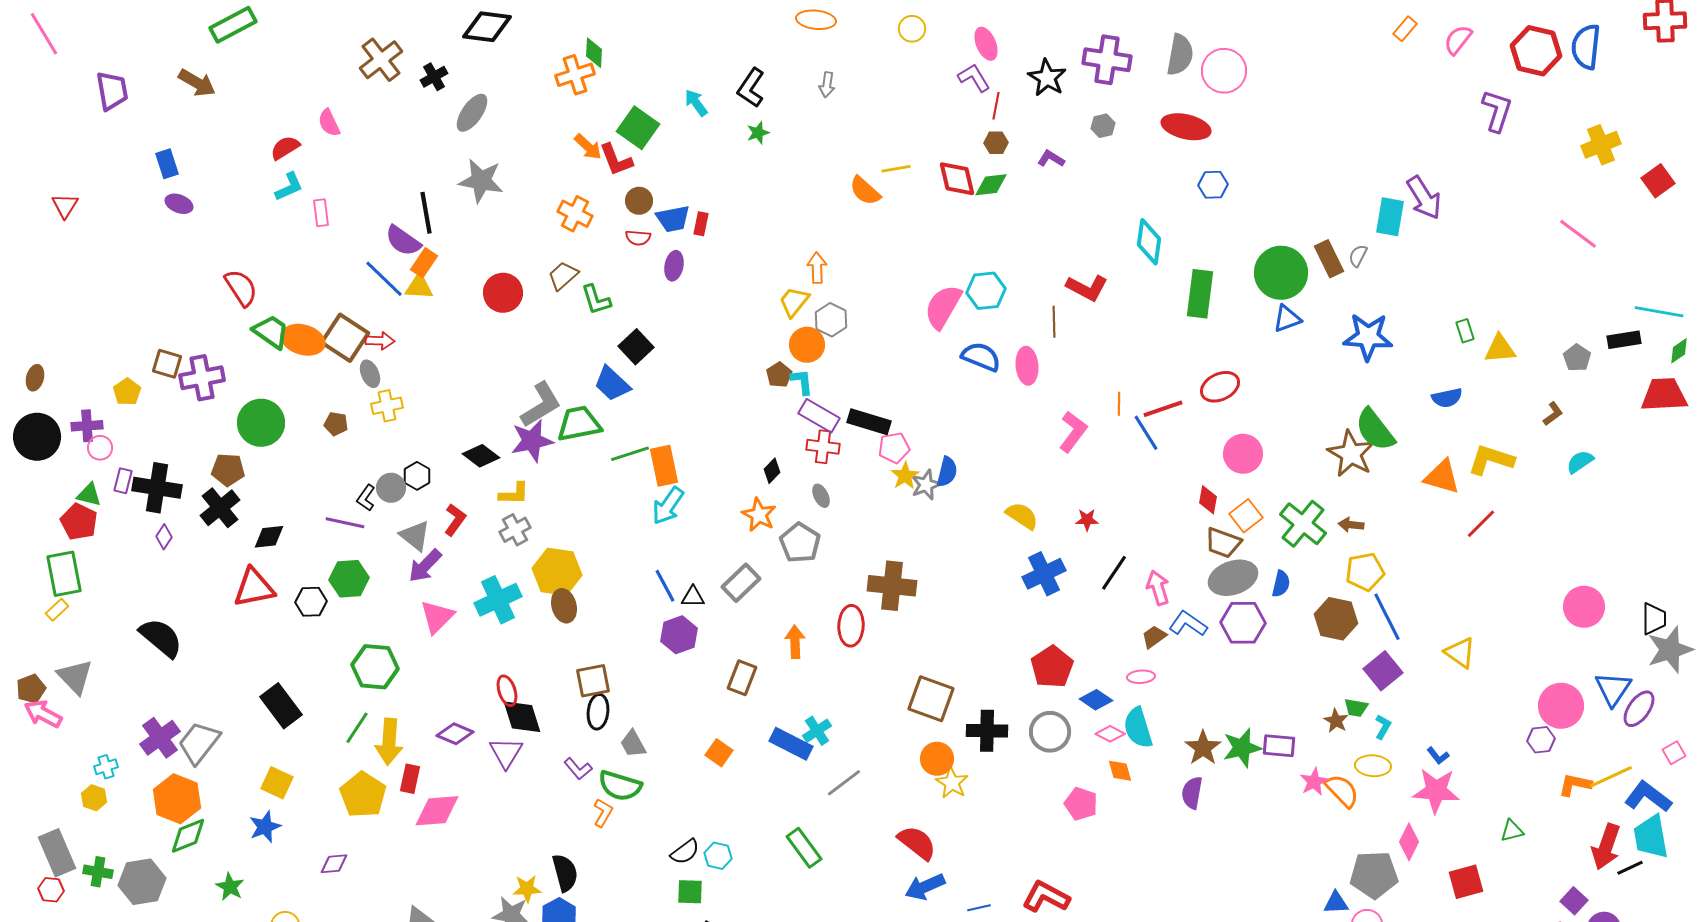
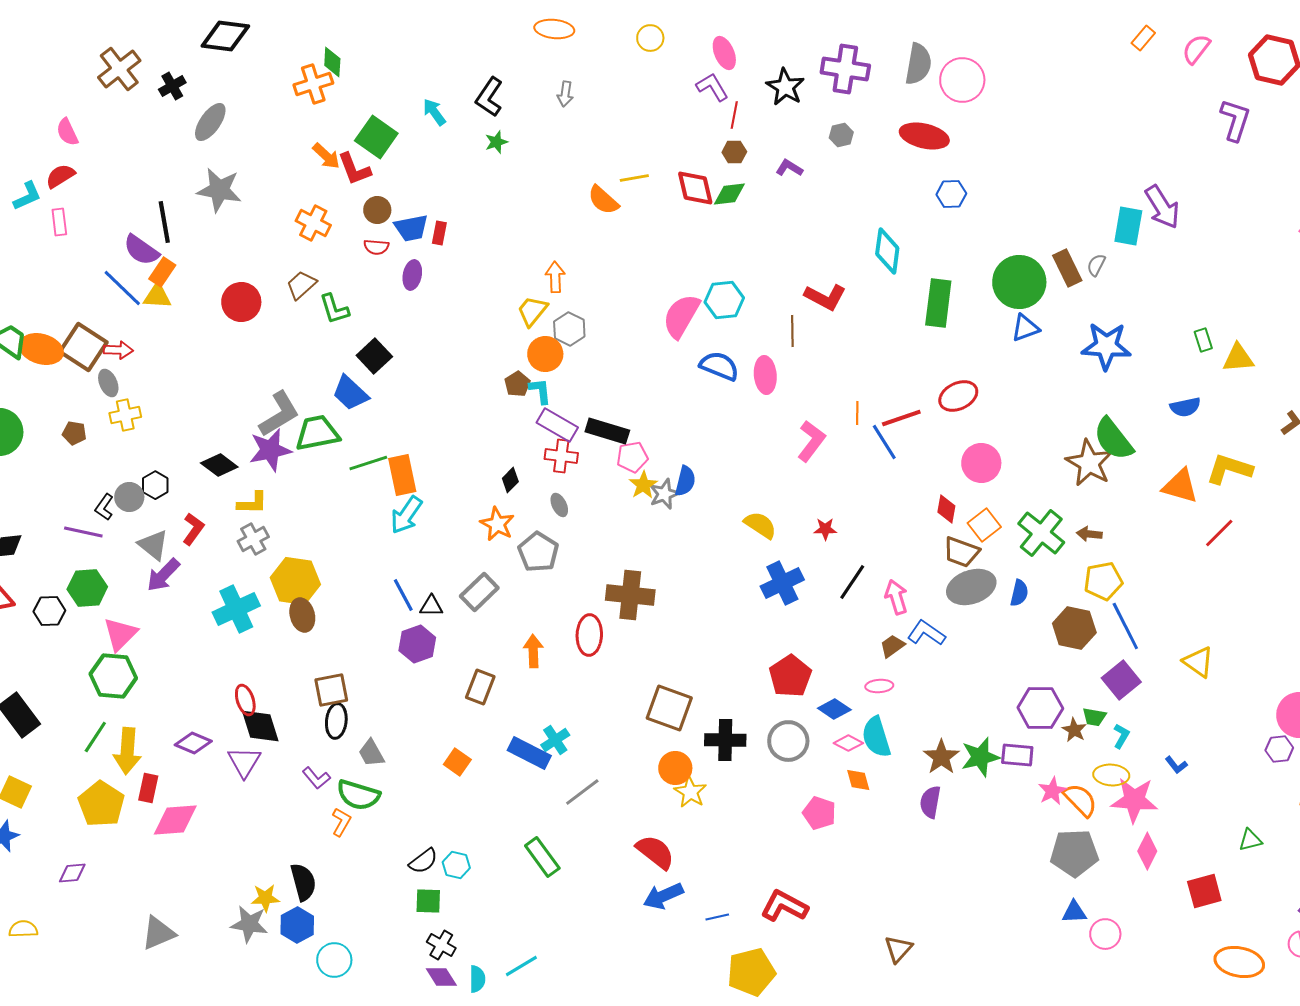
red semicircle: (285, 148) -> (60, 176), moved
pink triangle: (437, 617) -> (120, 634), moved
purple hexagon: (1243, 623) -> (1040, 708), moved
pink star: (1436, 791) -> (1134, 800), moved
gray pentagon: (1374, 875) -> (1074, 853), moved

